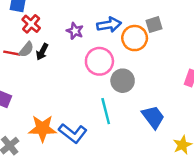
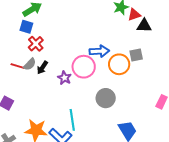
purple star: (75, 31) -> (64, 78), moved
pink circle: (99, 61) -> (84, 67), moved
cyan line: (106, 111) -> (72, 120), moved

